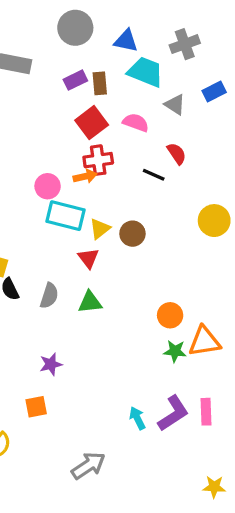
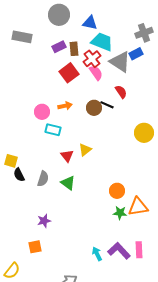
gray cross: (185, 44) -> (144, 33), moved
blue rectangle: (214, 91) -> (136, 54), moved
gray triangle: (175, 105) -> (120, 62), size x1.6
pink semicircle: (136, 123) -> (96, 73), turned 35
red cross: (98, 160) -> (92, 59), moved, turned -30
cyan rectangle: (66, 216) -> (53, 130), size x0.7
yellow triangle: (100, 229) -> (85, 150), moved
brown circle: (132, 234) -> (94, 108), moved
green triangle: (90, 302) -> (68, 183), turned 42
purple L-shape: (173, 413) -> (119, 251), turned -100

